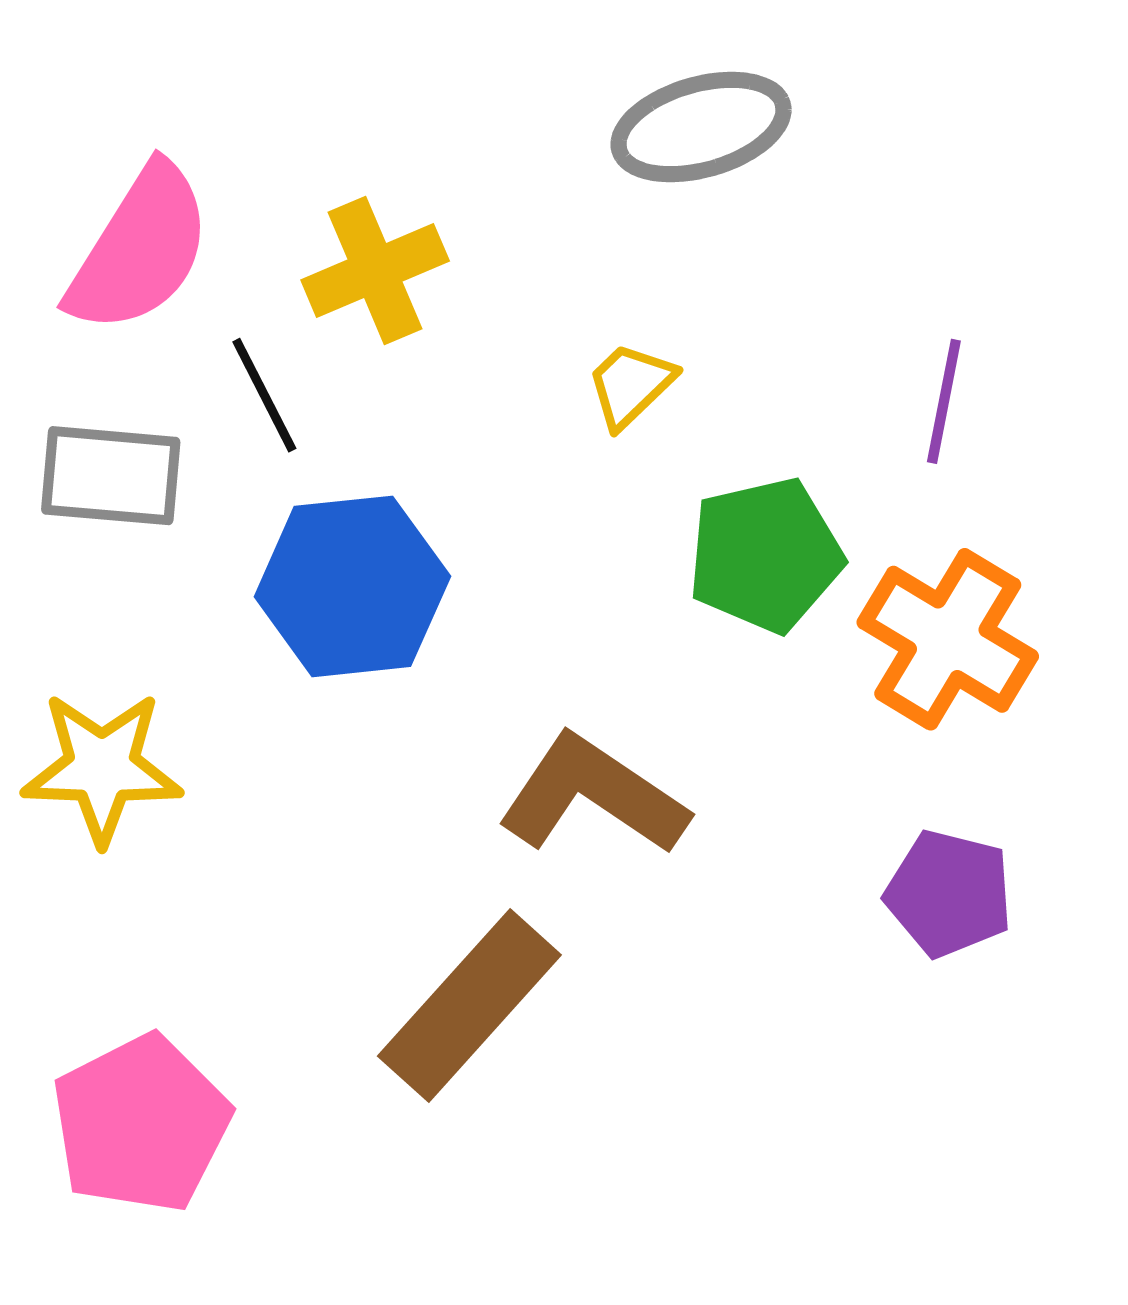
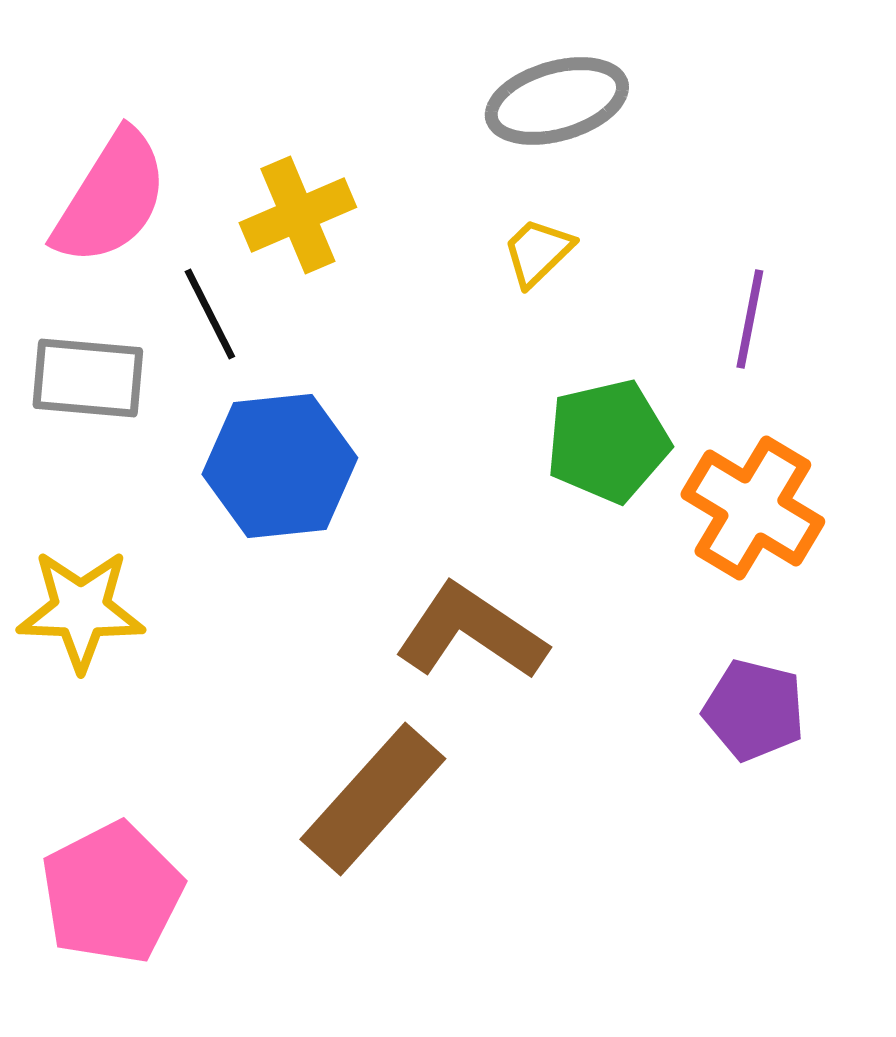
yellow trapezoid: (631, 385) -> (538, 252), moved

